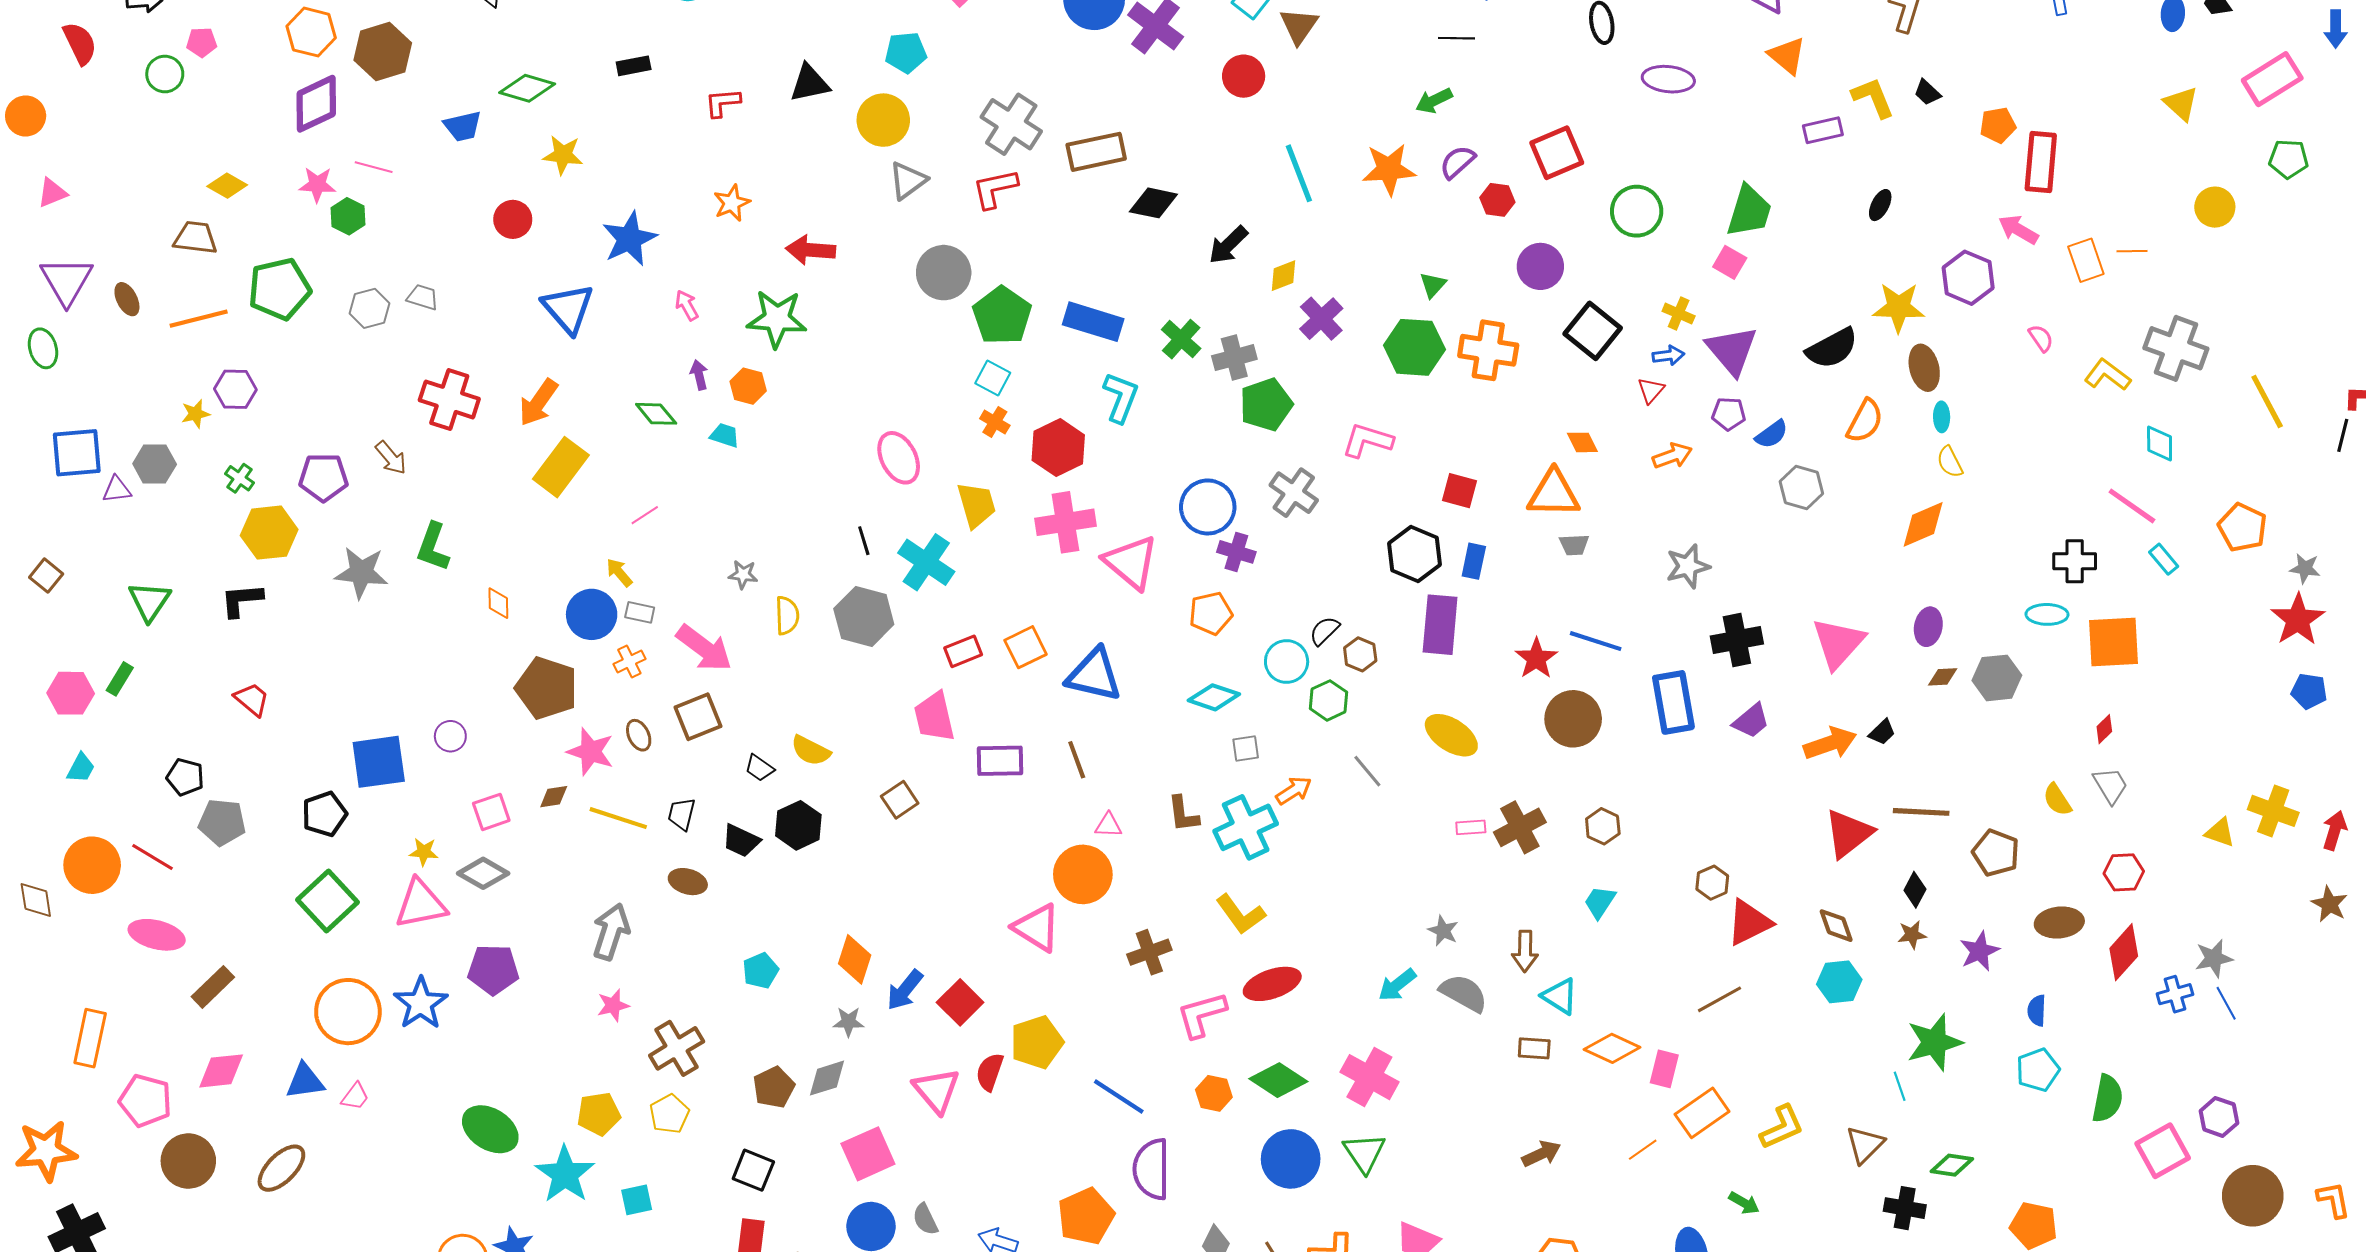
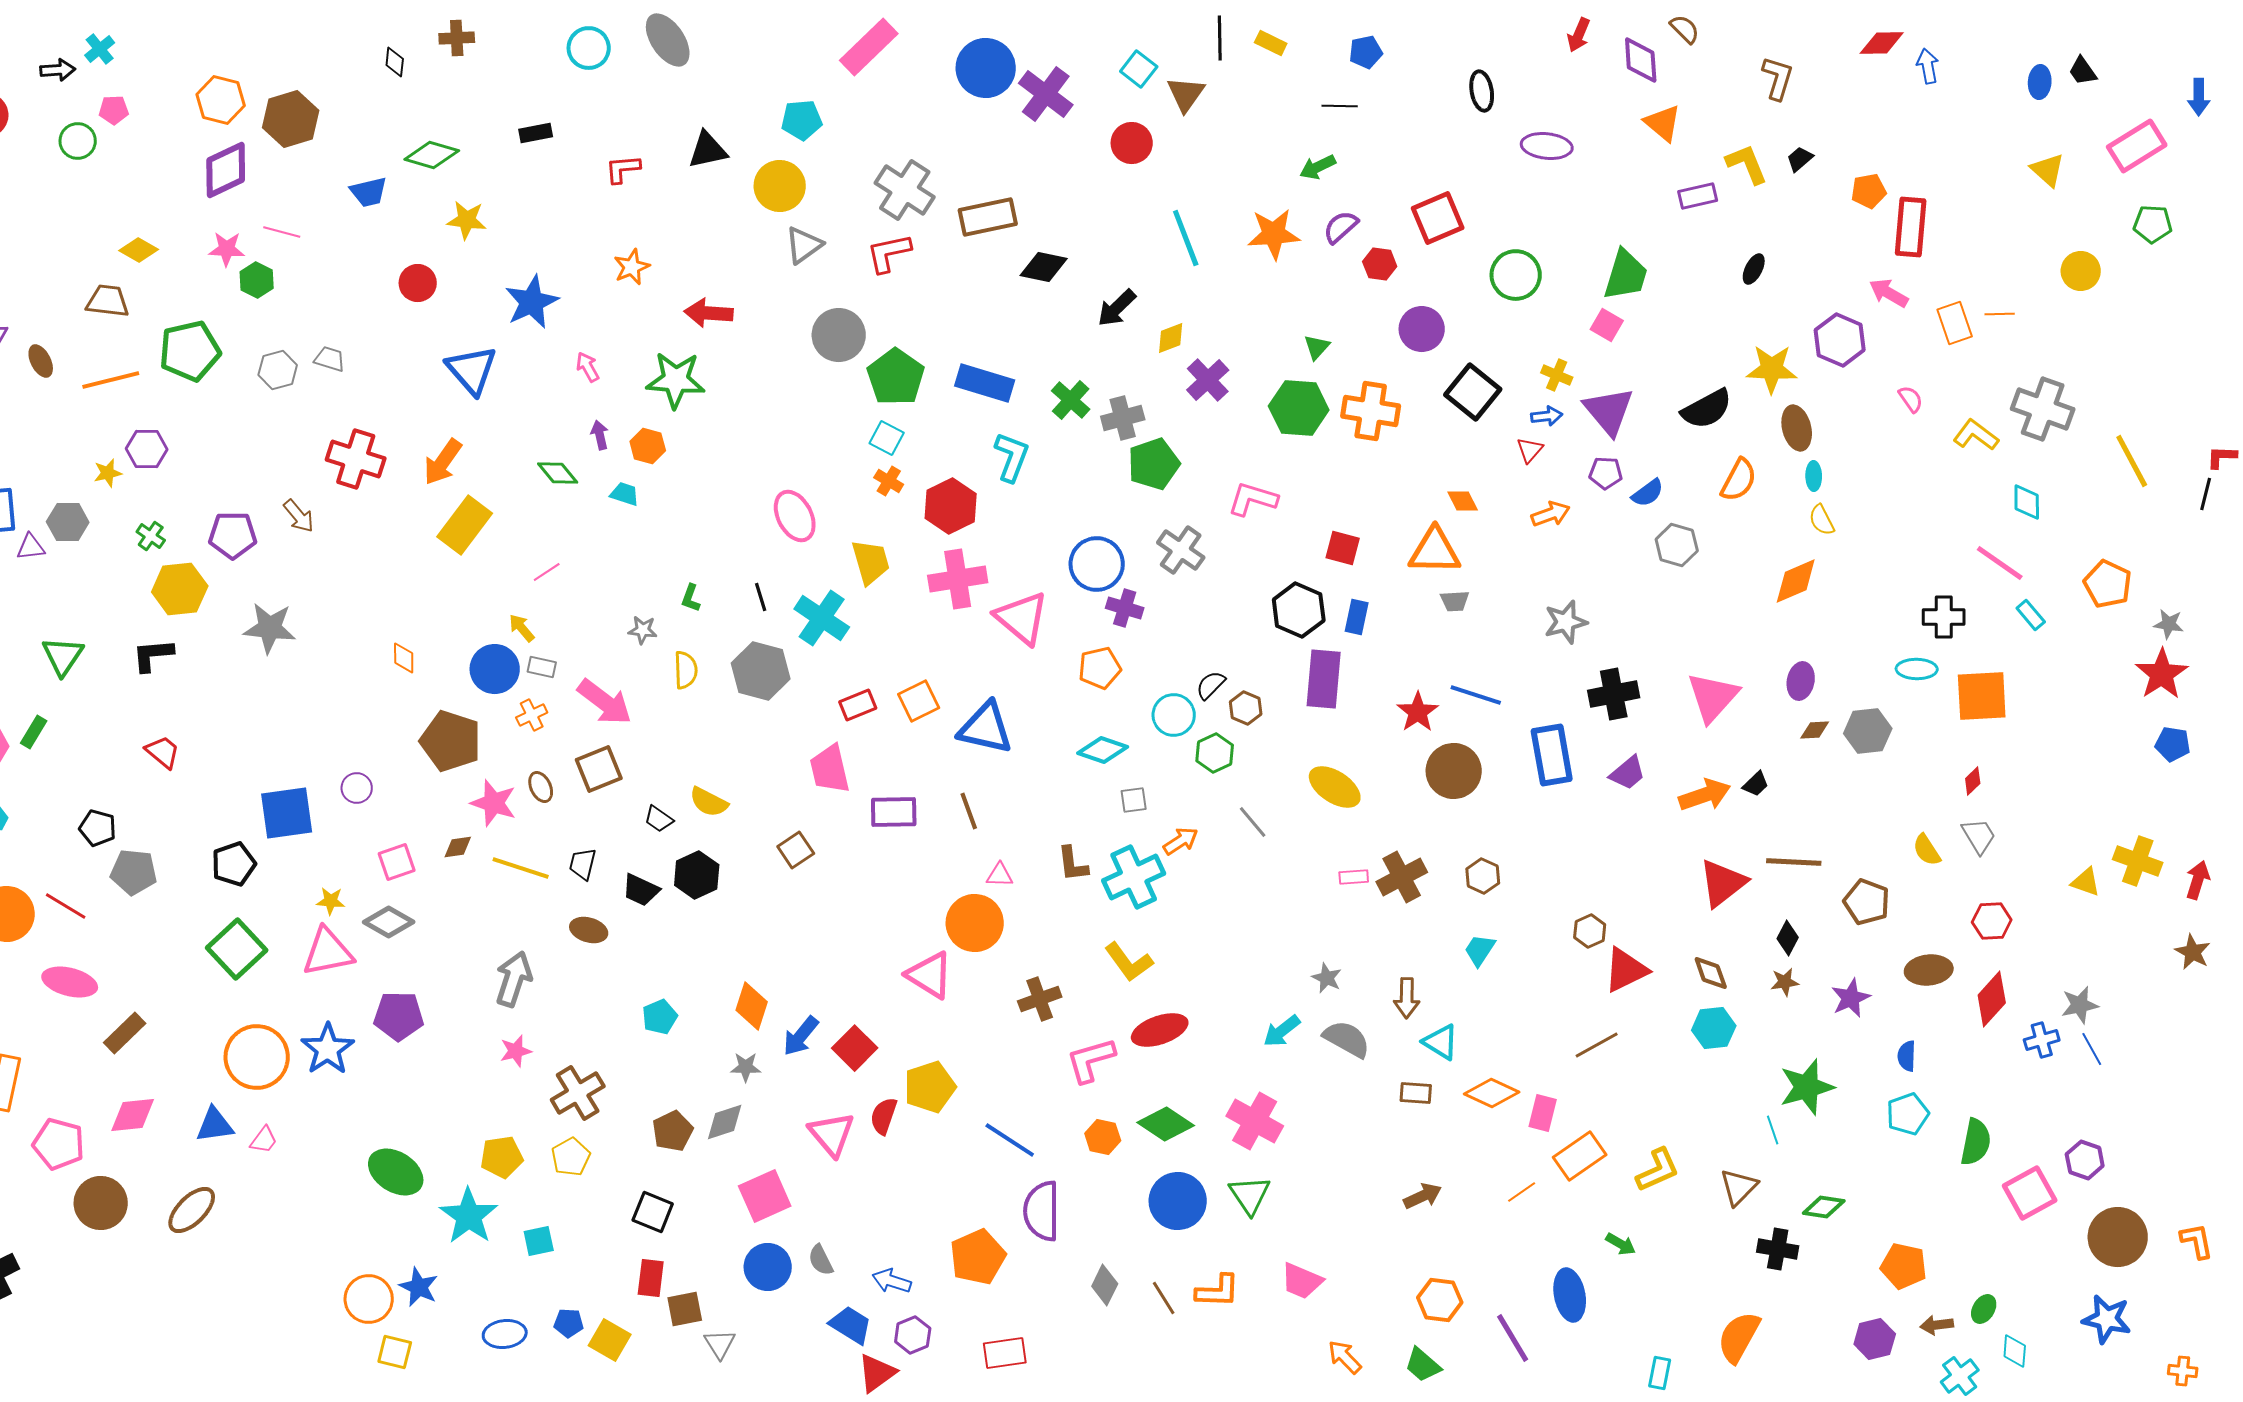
black trapezoid: (1927, 92) -> (1800, 159), turned 96
green L-shape: (433, 547) -> (691, 598), moved, size x0.6

